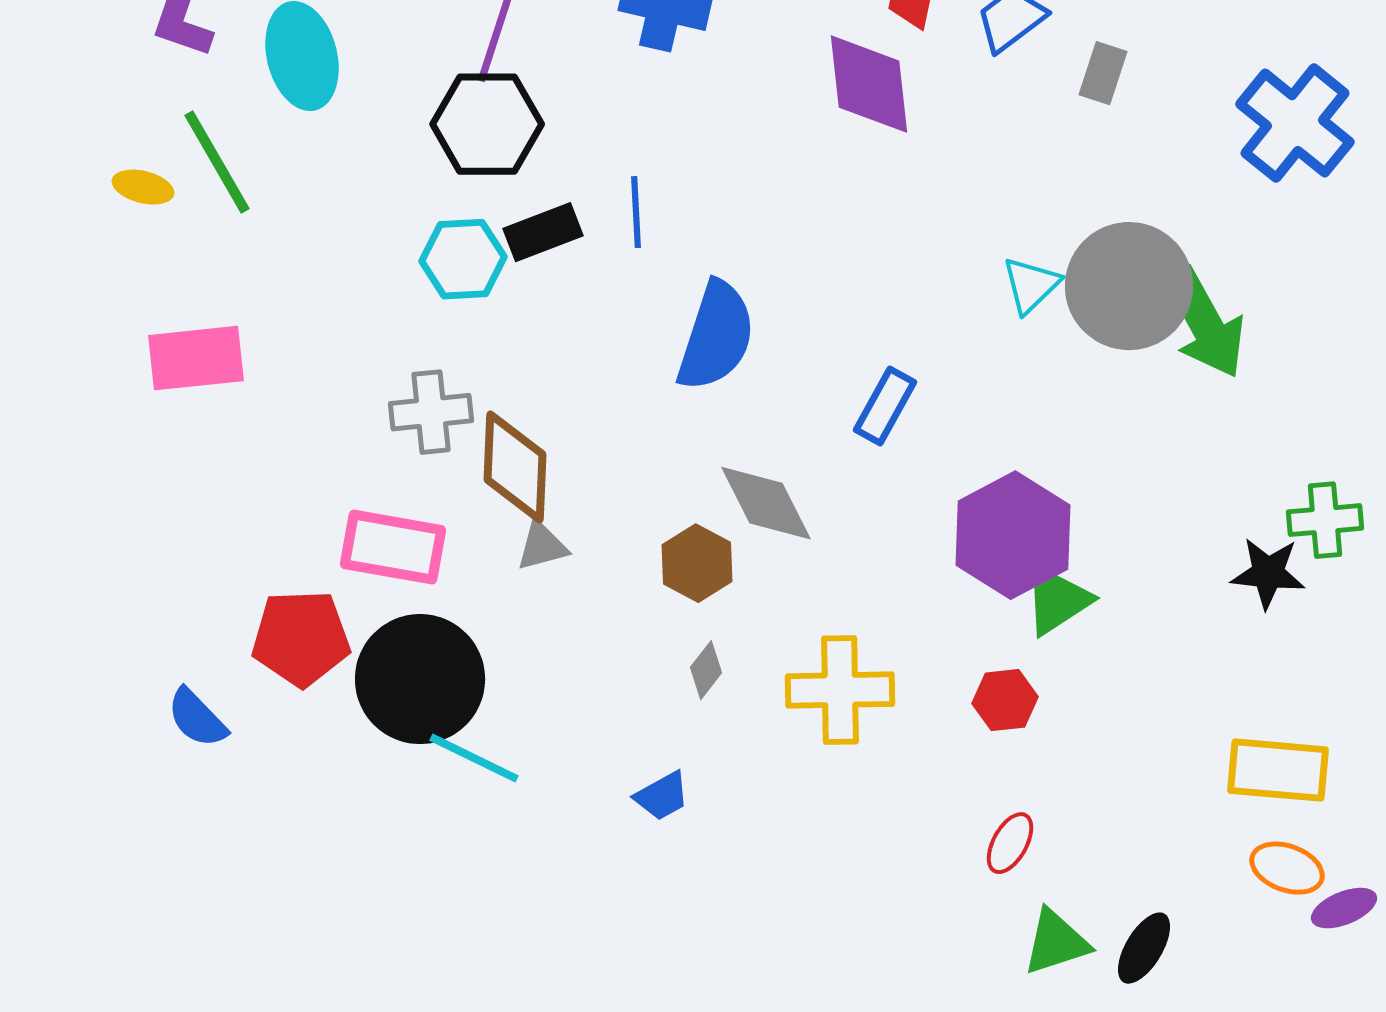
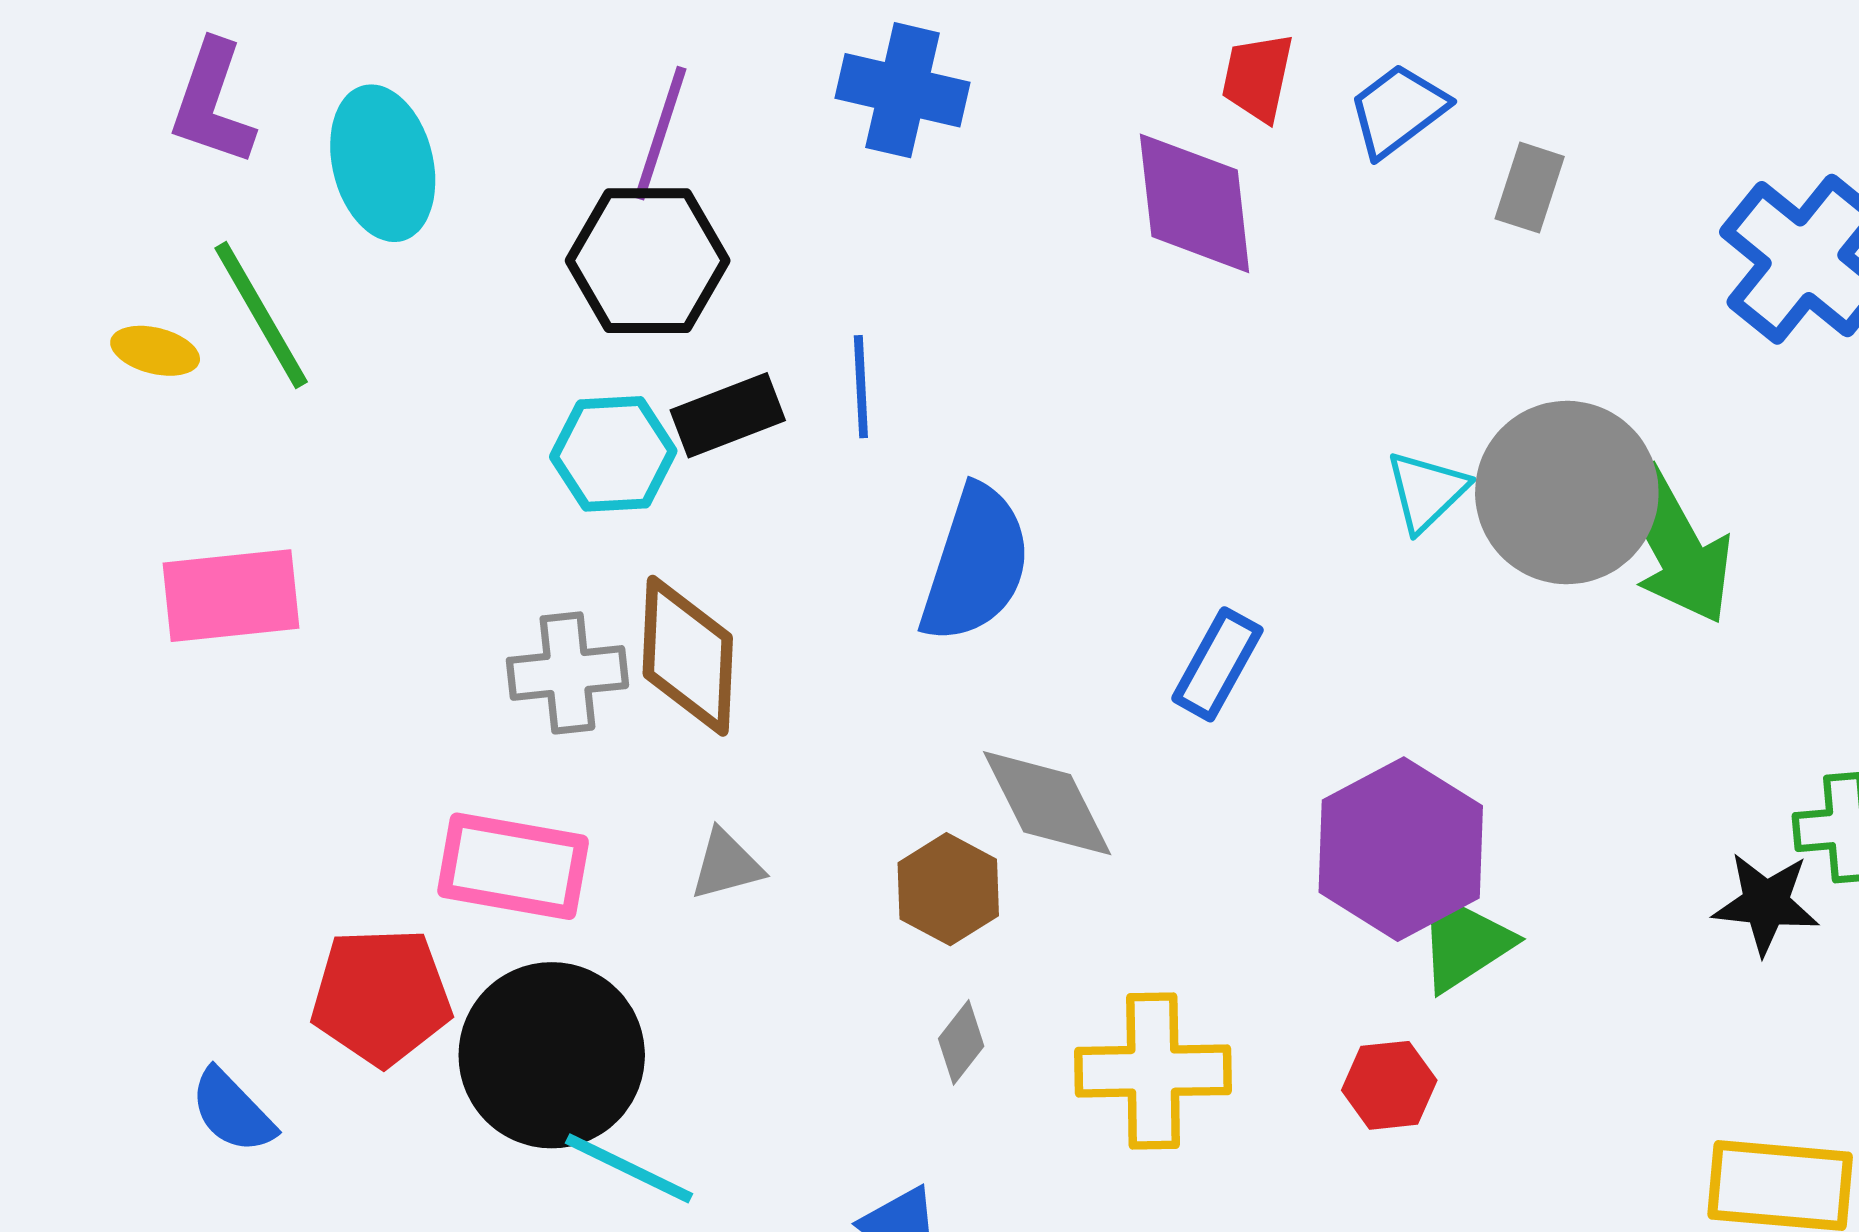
brown diamond: (515, 467) -> (688, 656), moved

